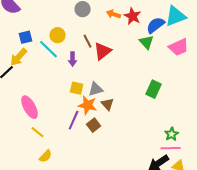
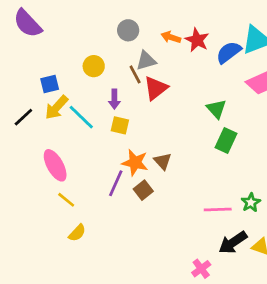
blue square: (26, 37) -> (50, 84), moved
green triangle: (147, 42) -> (216, 109), moved
cyan line: (49, 49) -> (81, 117), moved
yellow arrow: (19, 57) -> (56, 107), moved
yellow square: (77, 88) -> (120, 125), moved
gray triangle: (96, 89) -> (146, 61), moved
pink line: (171, 148) -> (218, 209), moved

